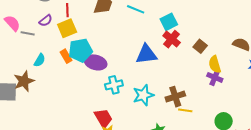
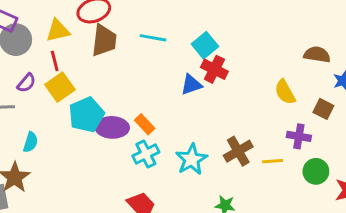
brown square: (200, 46) -> (323, 109), moved
blue triangle: (146, 54) -> (191, 85), moved, size x0.7
orange rectangle: (66, 56) -> (145, 124), moved
purple cross: (215, 77) -> (299, 136), moved
yellow line: (185, 110) -> (273, 161), moved

